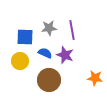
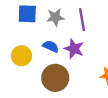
blue square: (25, 37) -> (27, 14), moved

